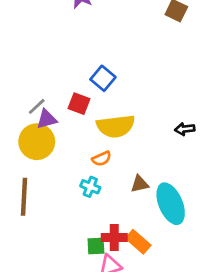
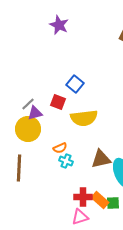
orange semicircle: (102, 159) -> (60, 148), moved
brown triangle: (140, 184) -> (101, 159), size x1.5
green square: (96, 246) -> (113, 203), moved

